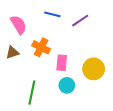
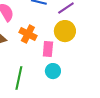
yellow circle: (94, 69) -> (65, 31), moved

